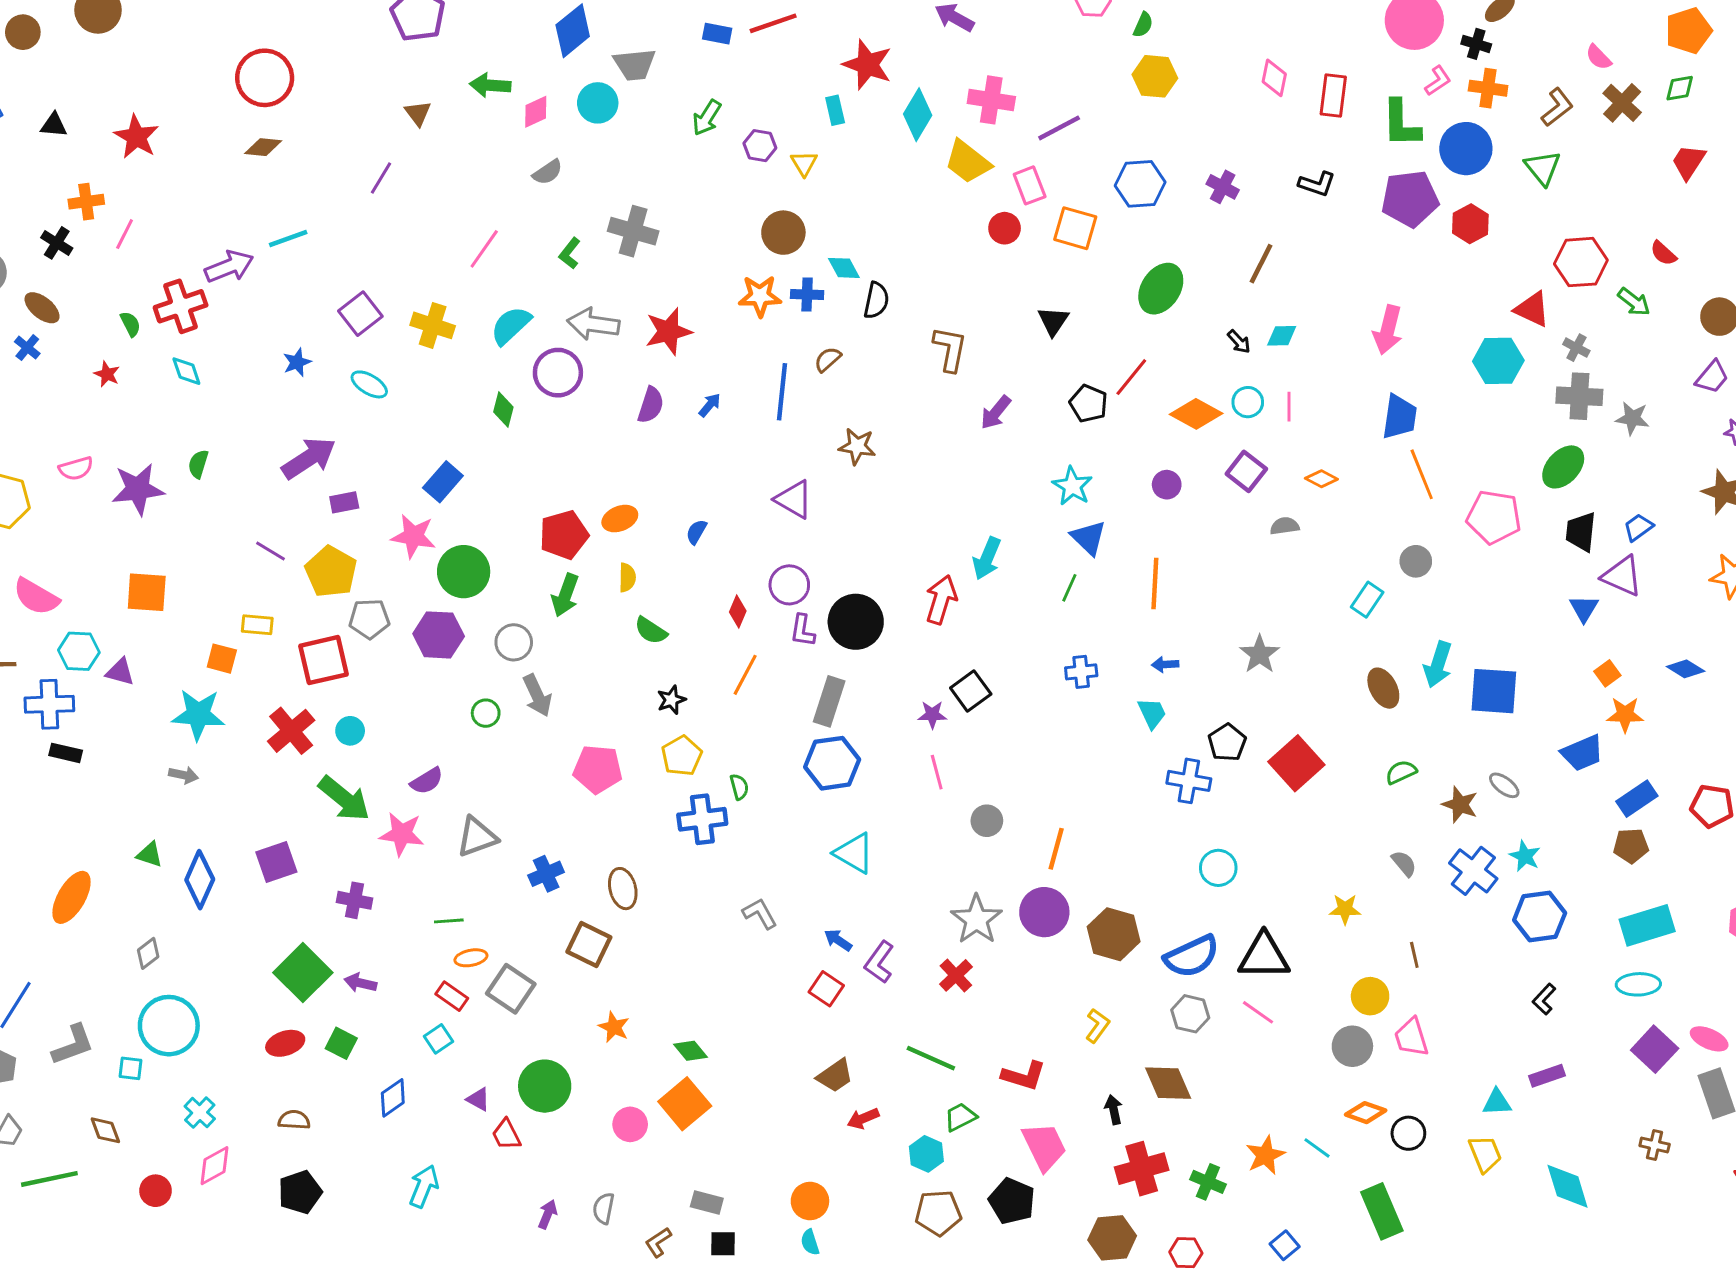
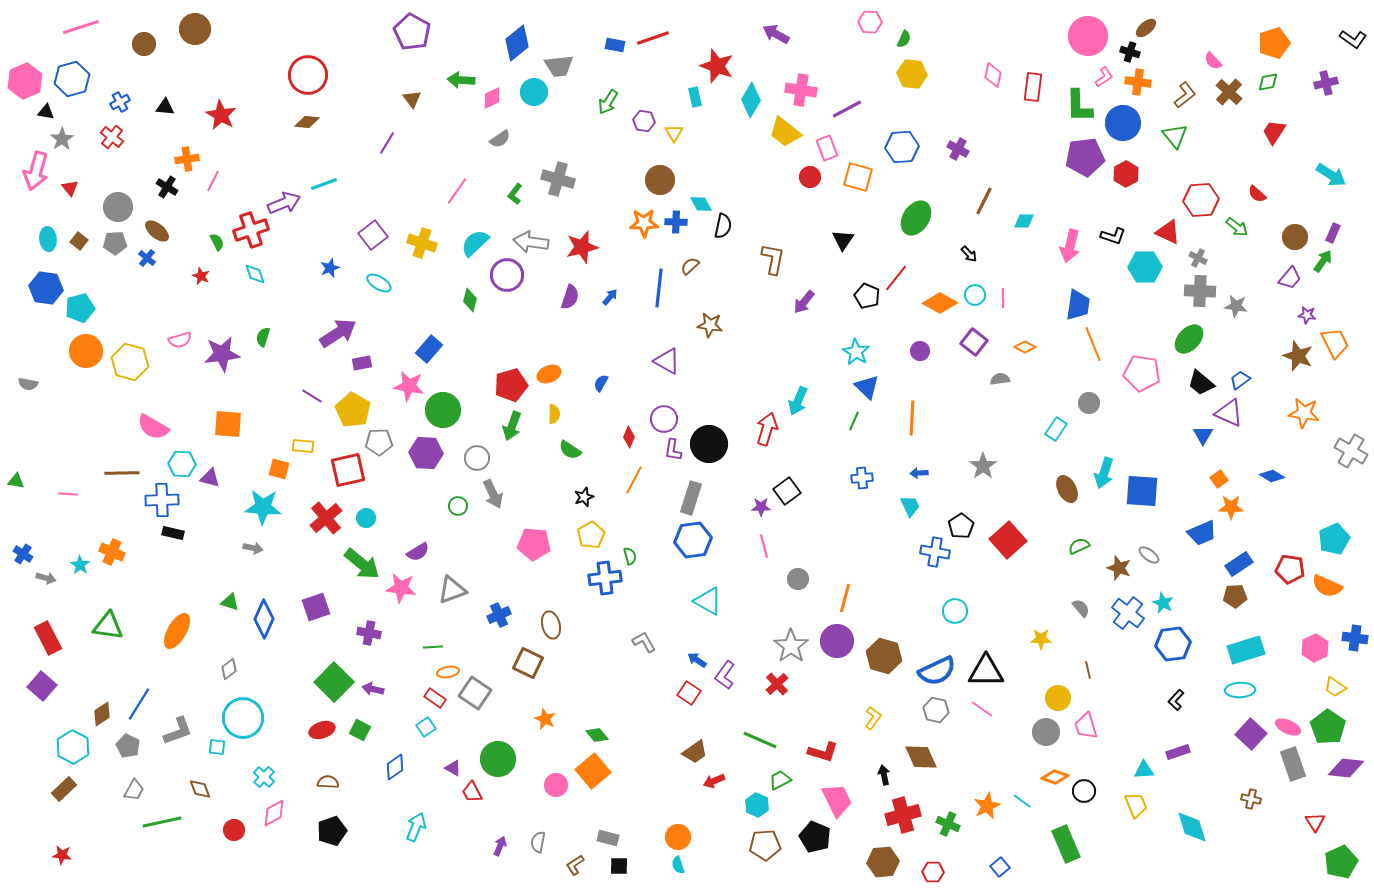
black L-shape: (1317, 184) -> (1113, 236), moved
cyan diamond: (1282, 336) -> (1024, 221), moved
black trapezoid: (1581, 532) -> (1201, 383), turned -56

